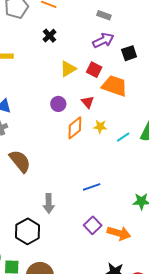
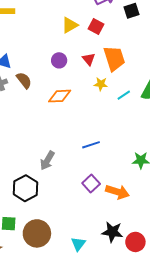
orange trapezoid: (115, 86) -> (114, 58), moved, turned 52
orange diamond: (75, 128) -> (60, 96), moved, turned 35
brown semicircle: (20, 161) -> (24, 80), moved, size x0.7
gray arrow: (49, 203) -> (47, 161), turned 30

